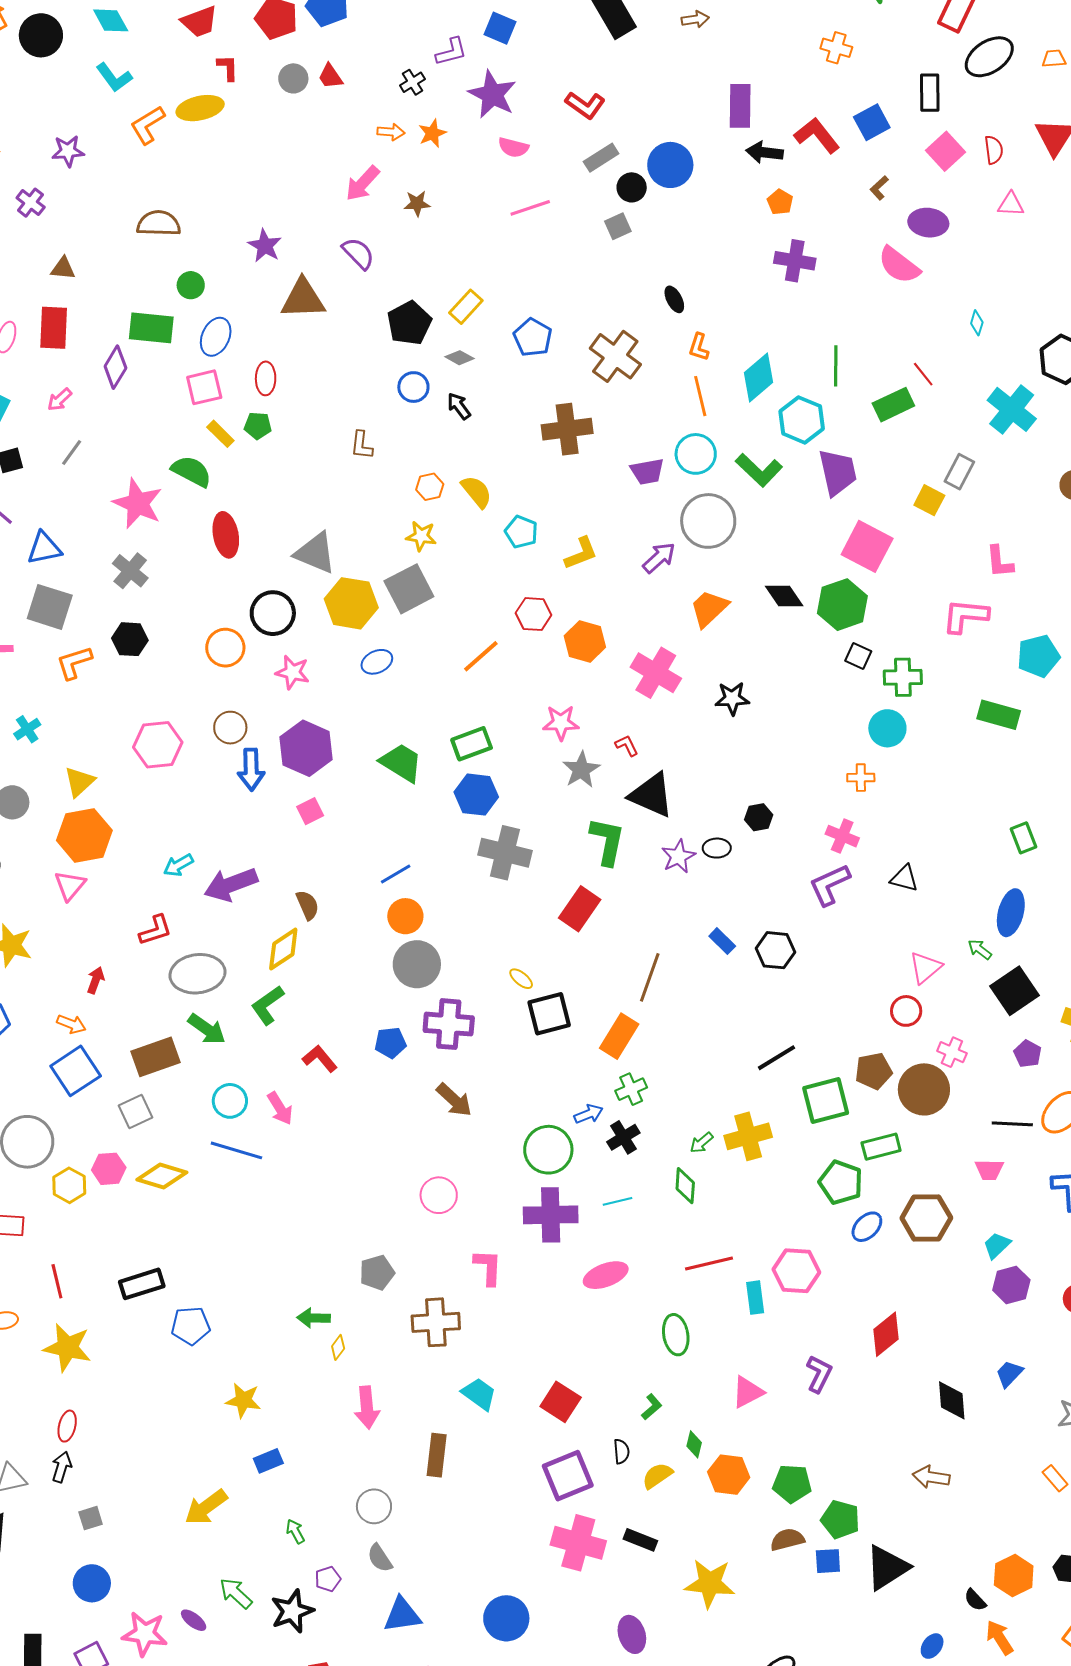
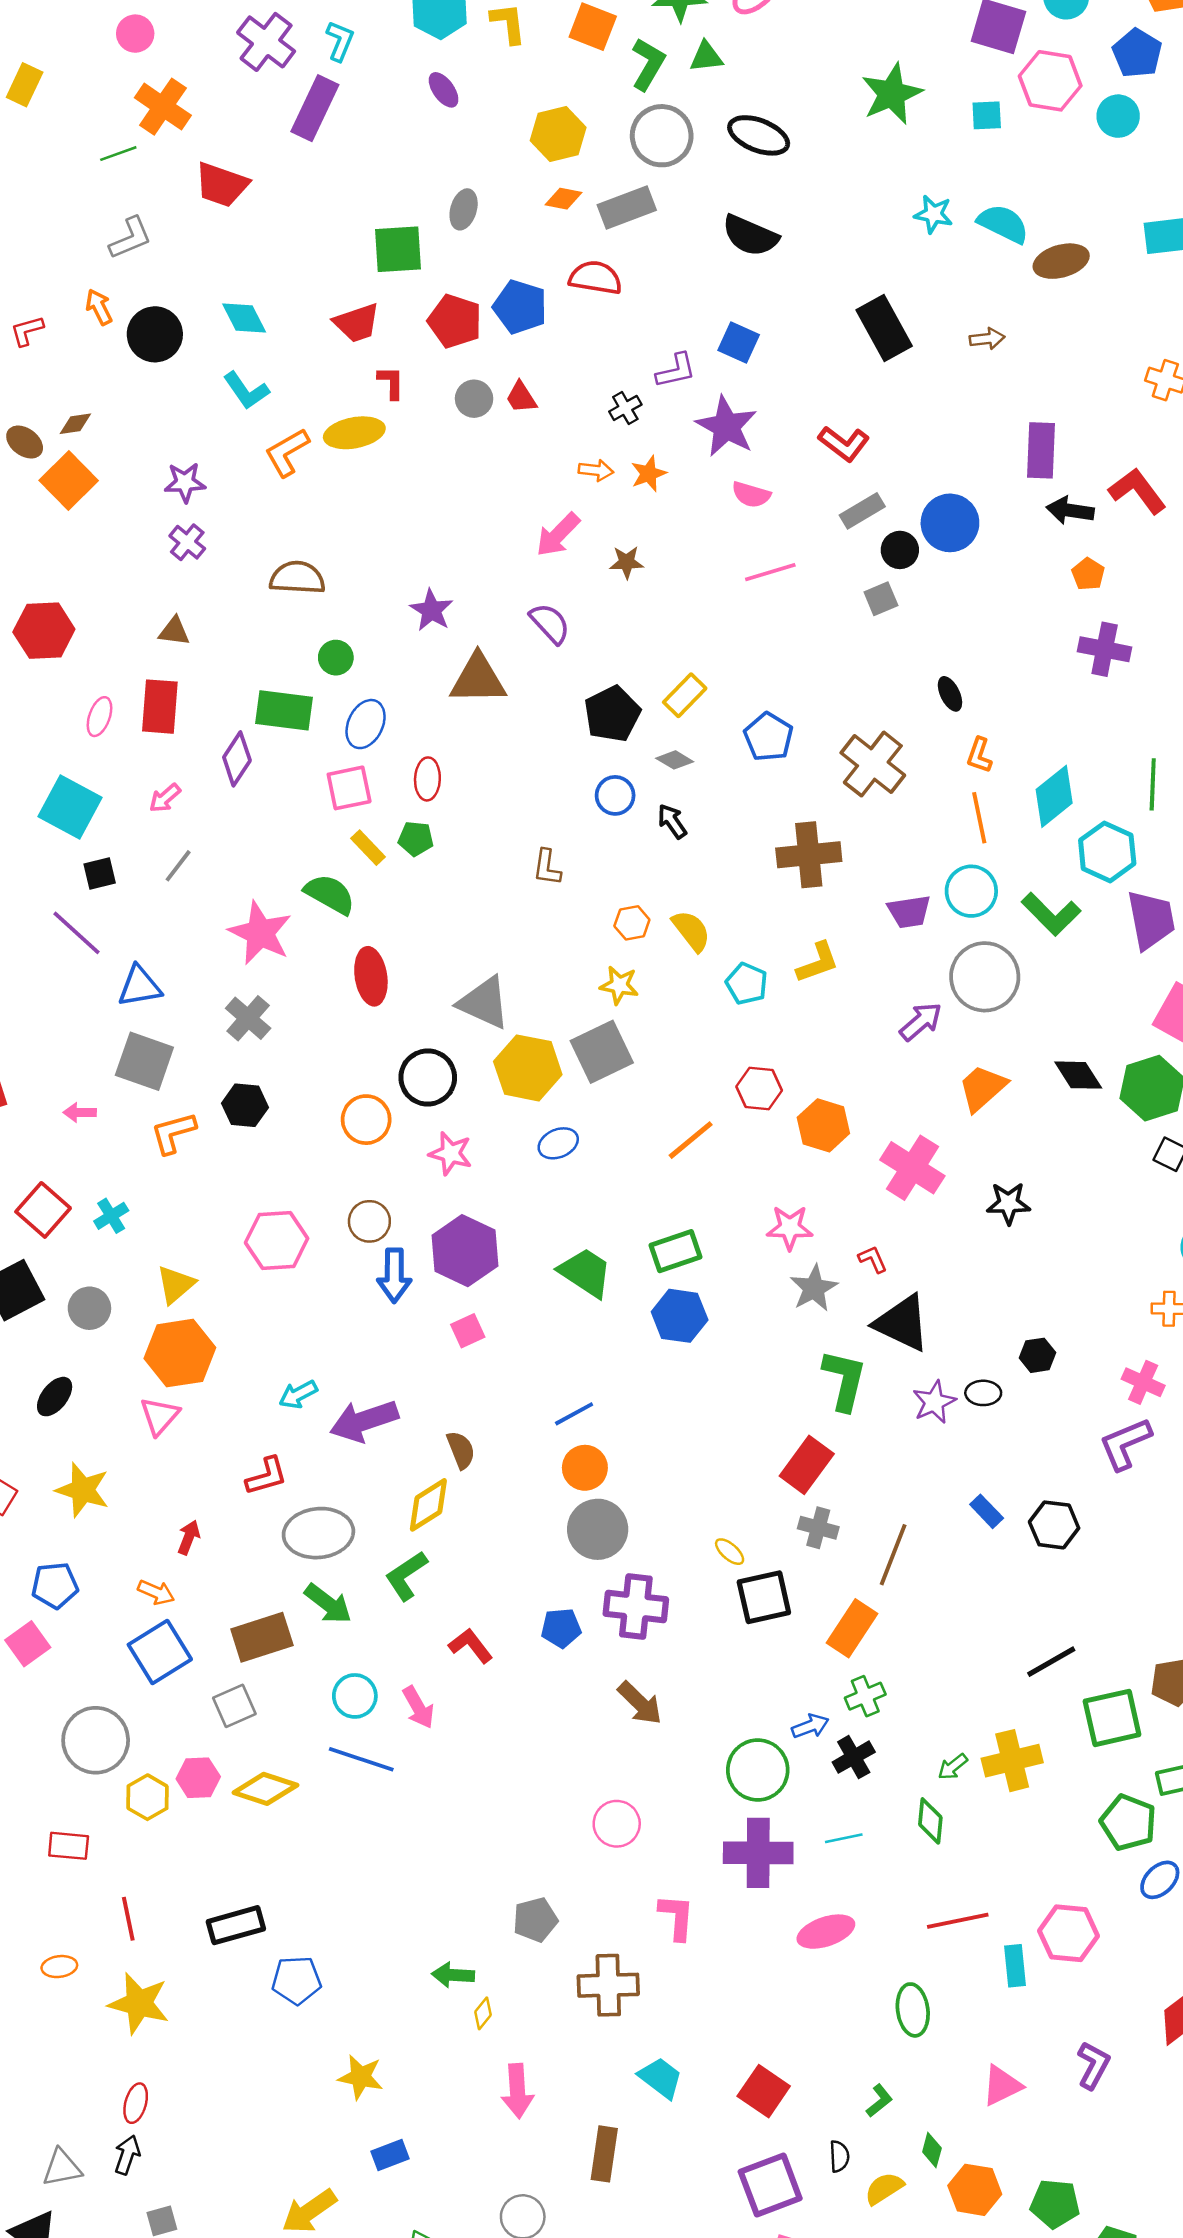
purple cross: (31, 203) -> (187, 542), moved
yellow L-shape: (581, 553) -> (818, 962), moved
gray cross: (505, 853) -> (818, 1528), moved, size x0.6

